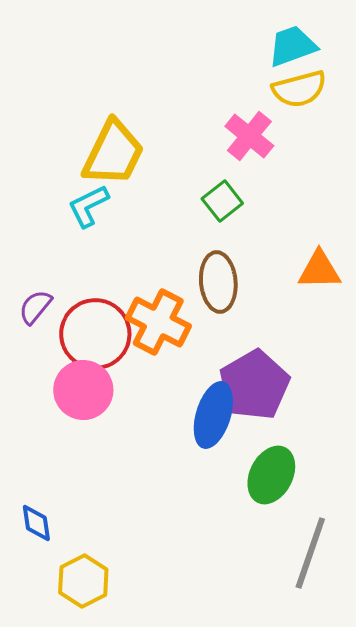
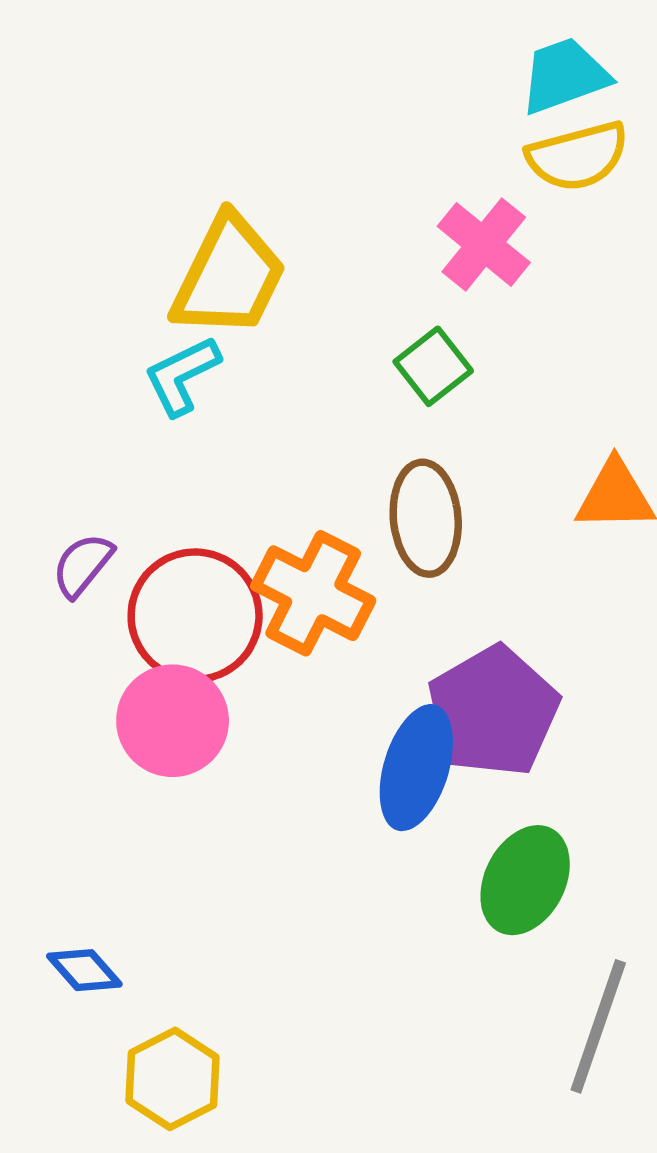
blue diamond: (36, 523) -> (84, 970), turned -33

